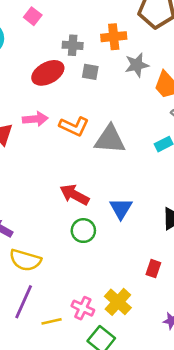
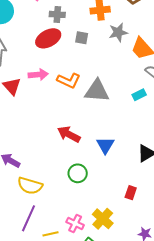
gray cross: (73, 45) -> (57, 14), moved
green circle: (83, 231) -> (78, 173), moved

